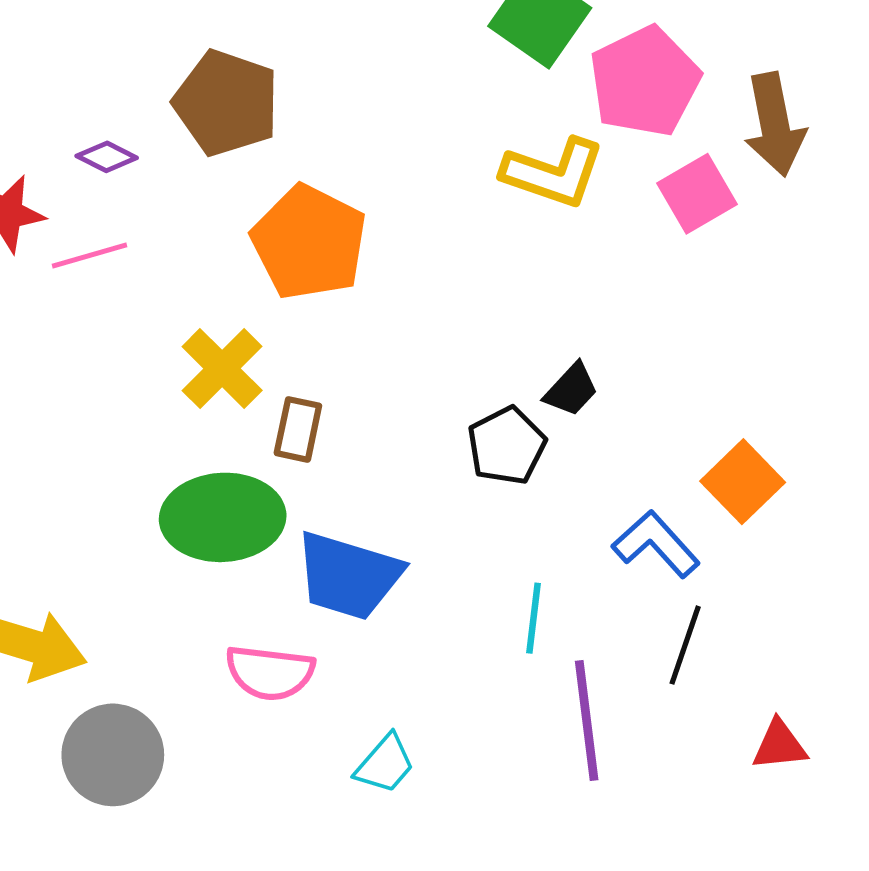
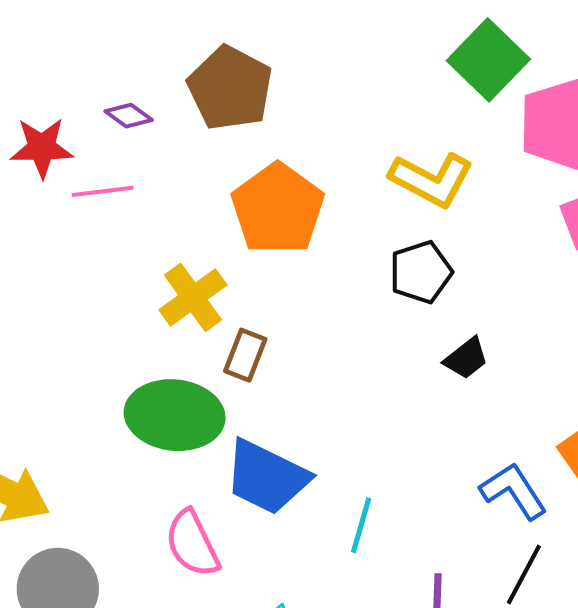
yellow L-shape: (553, 173) -> (432, 180), moved
black pentagon: (507, 446) -> (421, 272), moved
cyan line: (534, 618) -> (361, 525), moved
pink semicircle: (270, 673) -> (192, 544), turned 48

